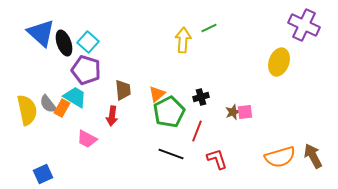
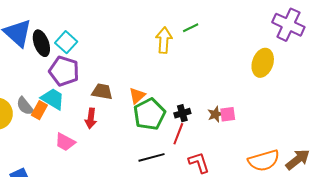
brown trapezoid: (123, 90) -> (102, 92), turned -75
black cross: (201, 97) -> (182, 113), moved
black line: (171, 154) -> (152, 157), turned -35
brown arrow: (313, 156) -> (298, 160), turned 80

